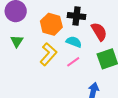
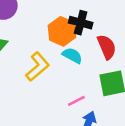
orange hexagon: (51, 24) -> (62, 31), moved
pink line: (73, 62) -> (76, 101), moved

